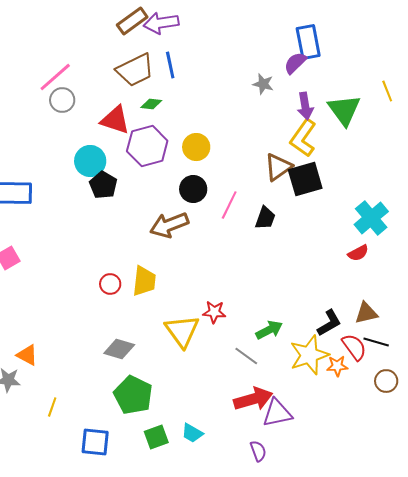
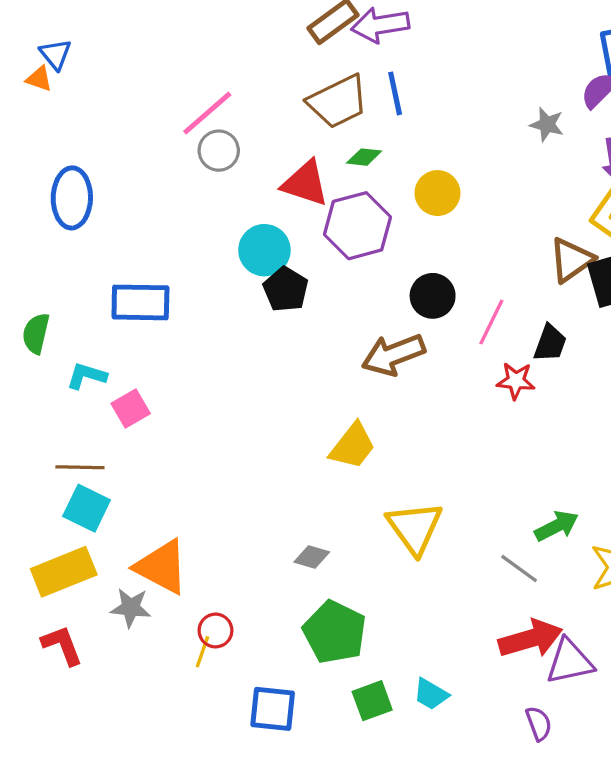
yellow circle: (196, 147) -> (437, 193), moved
yellow trapezoid: (144, 281) -> (353, 446), turned 32
red circle: (110, 284) -> (215, 631), moved
red star: (214, 312) -> (516, 381), moved
gray diamond: (119, 349) -> (312, 557), size x0.7
orange triangle: (27, 355) -> (162, 567), size x1.6

